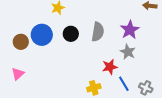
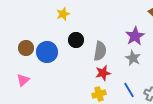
gray semicircle: (98, 32) -> (100, 51), moved
blue circle: (42, 35) -> (47, 52), moved
red star: (110, 67) -> (103, 73), moved

